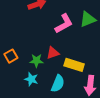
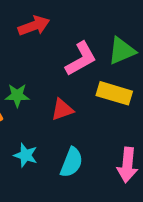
green star: (36, 61) -> (17, 95), moved
yellow rectangle: (74, 65) -> (114, 93), moved

